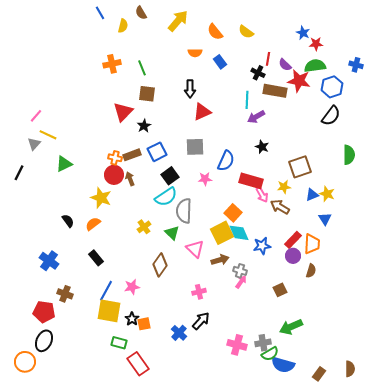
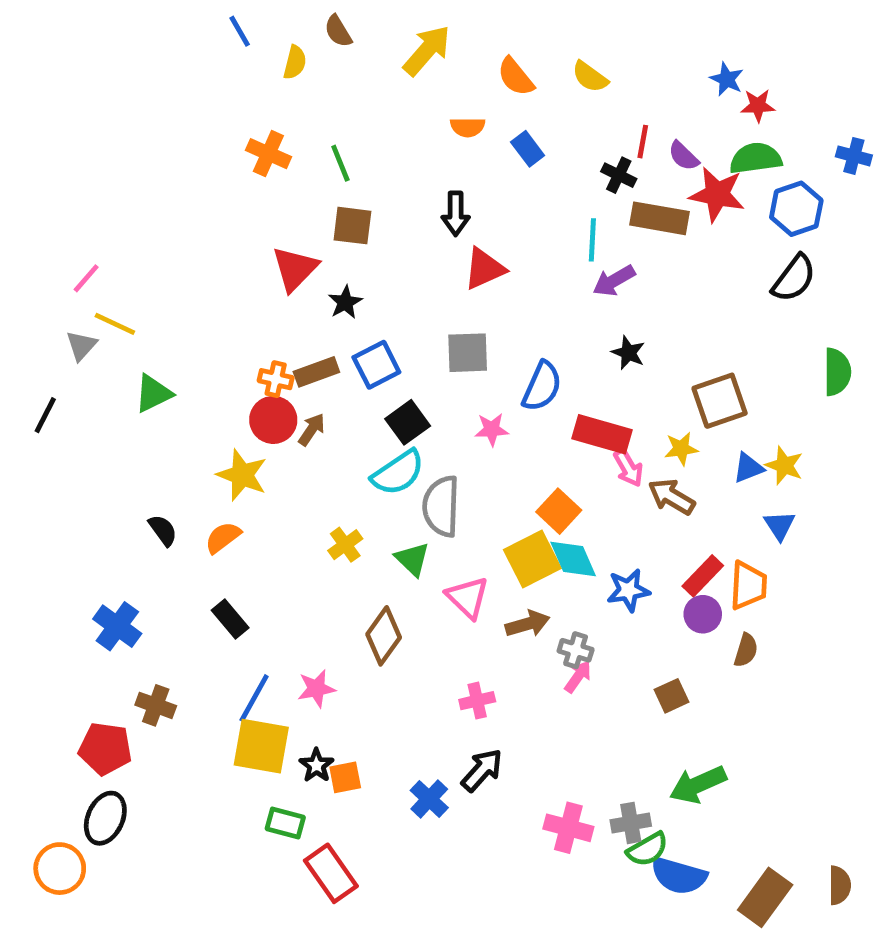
orange cross: (112, 64) -> (268, 154), turned 36
brown arrow: (130, 179) -> (312, 429), turned 56
brown rectangle: (319, 374) -> (765, 897), size x1.6

